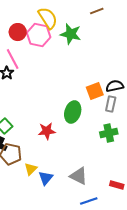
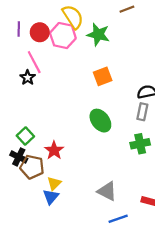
orange square: (95, 91) -> (103, 76), moved
green ellipse: (73, 112) -> (100, 121), turned -55
red star: (47, 131) -> (54, 150), moved, turned -30
blue triangle: (46, 178) -> (51, 197), moved

